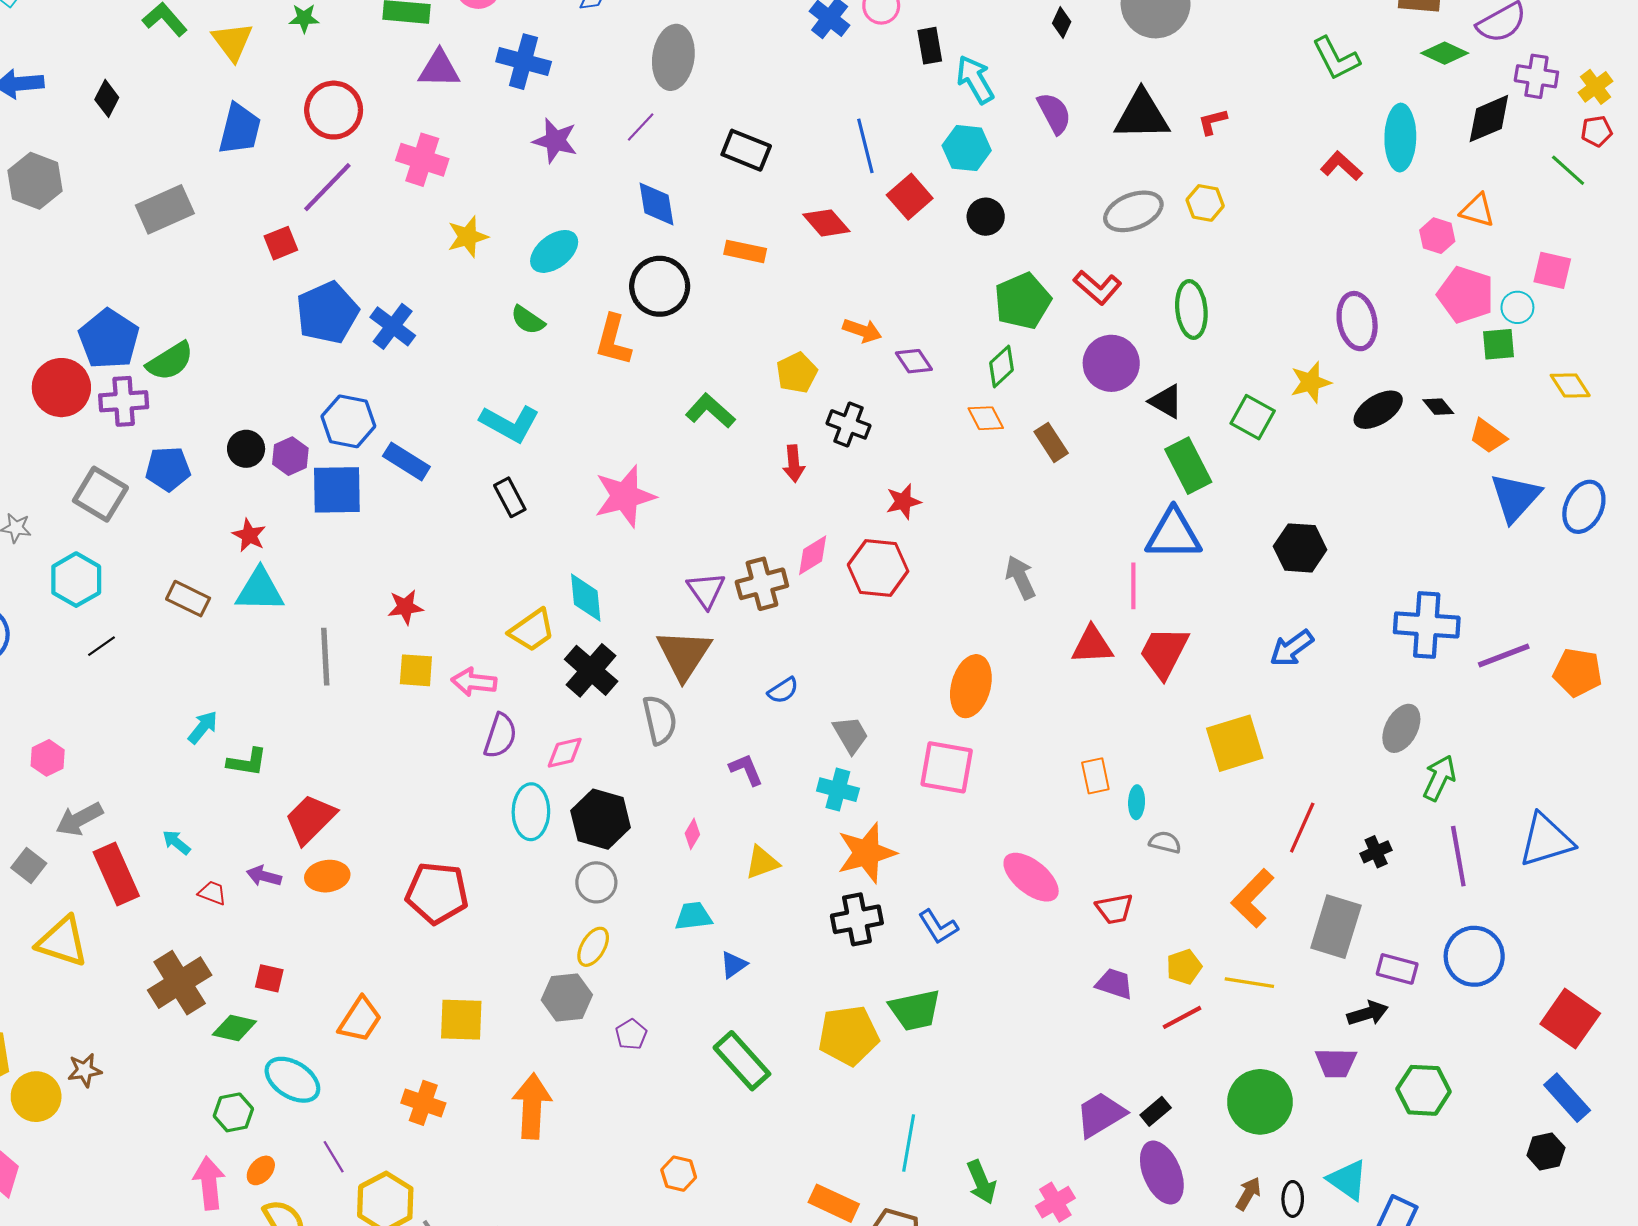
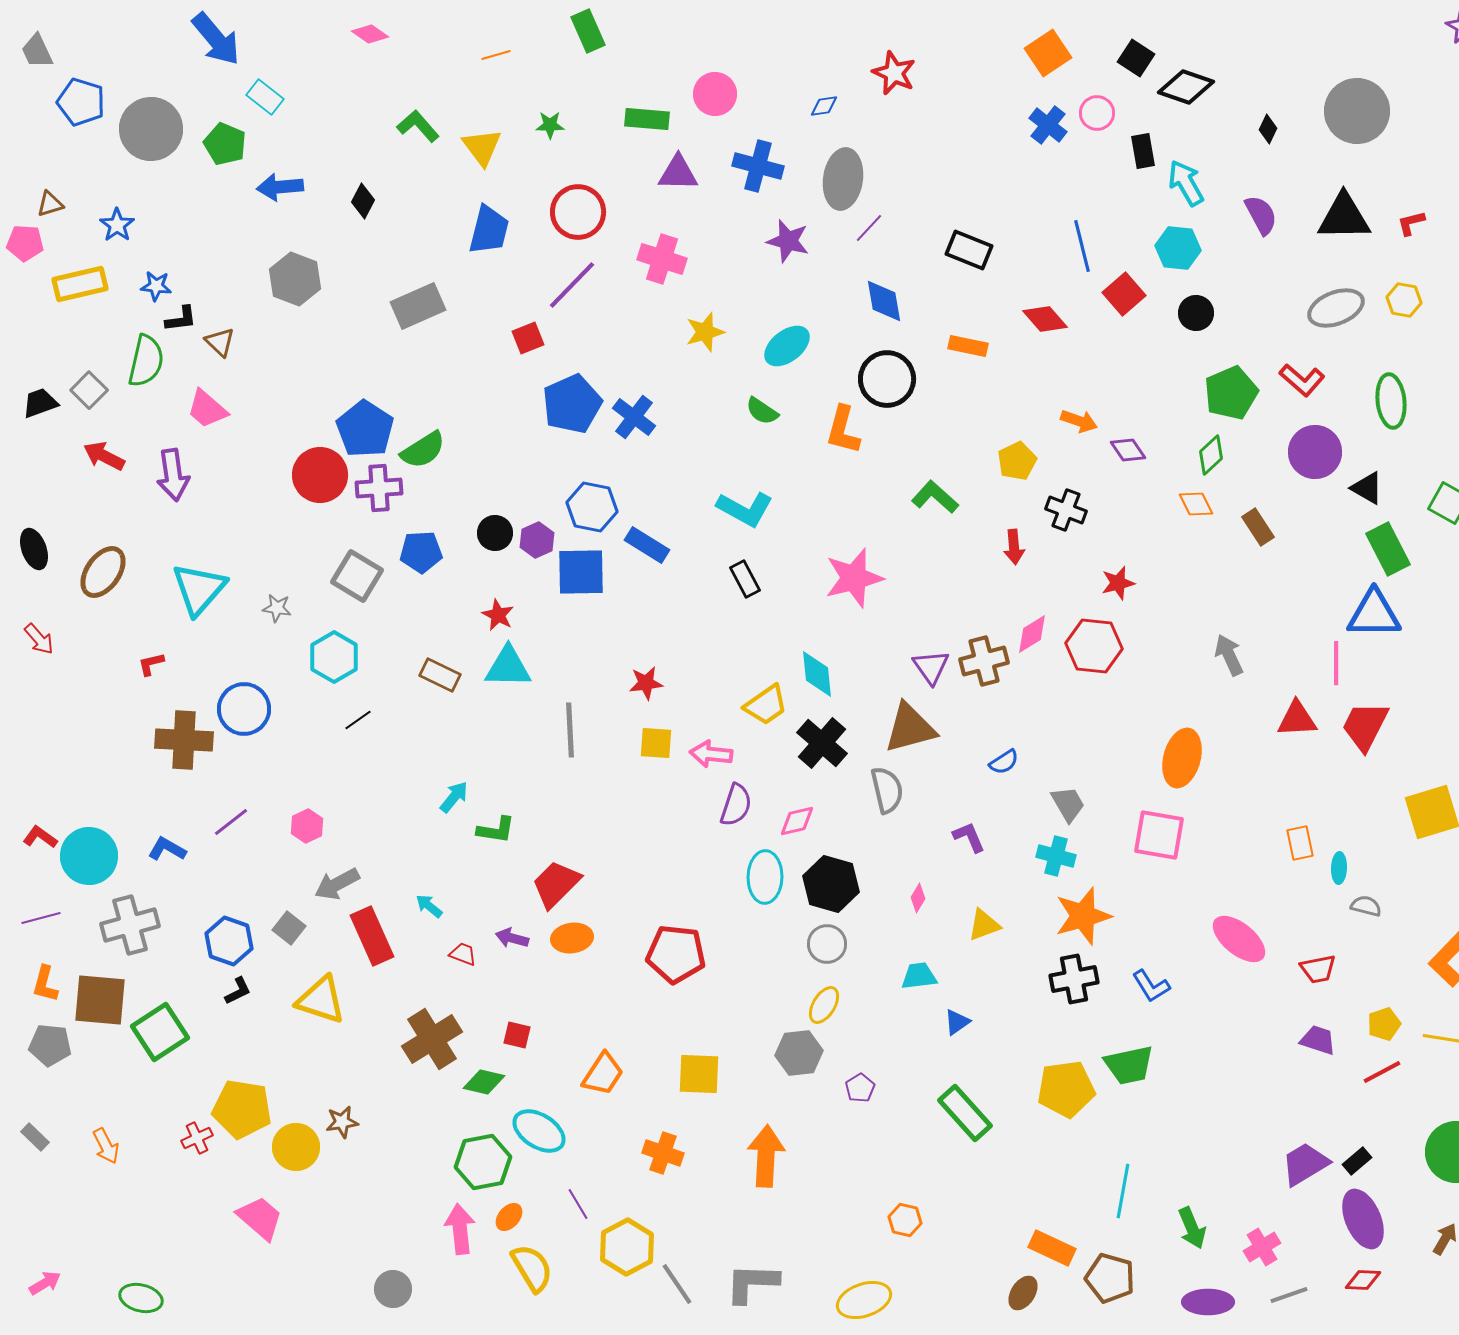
gray ellipse: (673, 57) -> (843, 179), moved
brown triangle: (684, 655) -> (910, 728), turned 42
green hexagon: (233, 1112) -> (483, 1162), size x1.5

